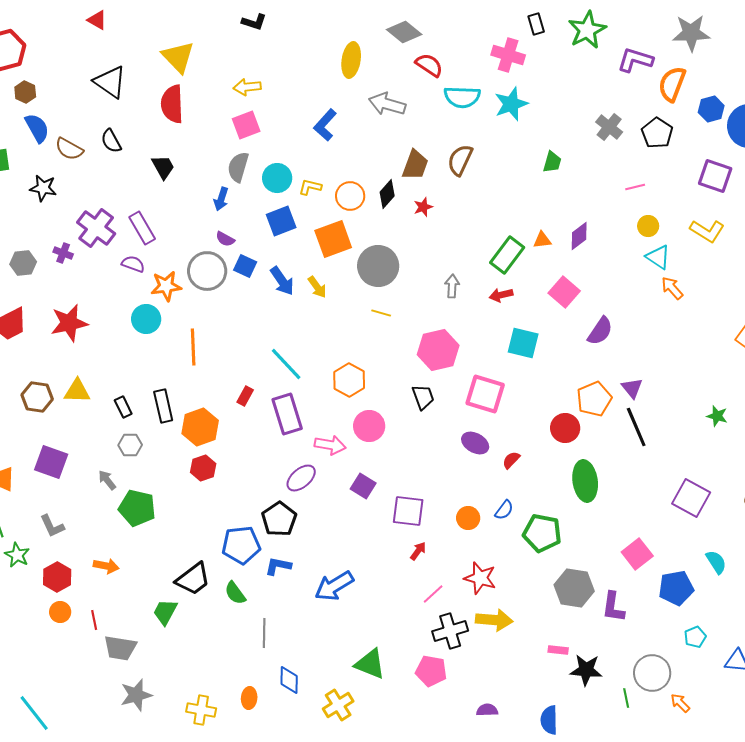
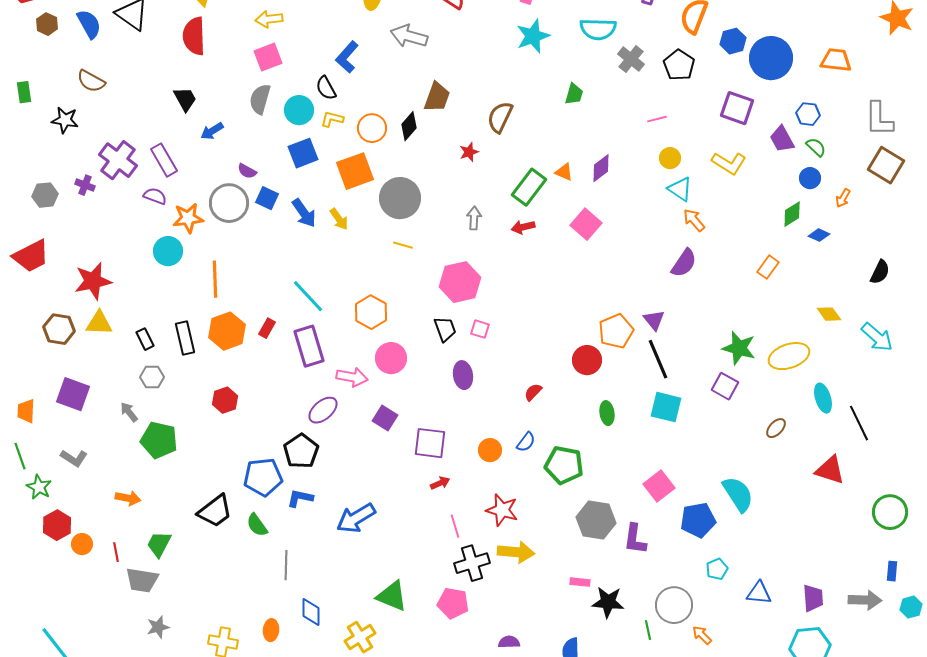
cyan semicircle: (462, 97) -> (598, 29), moved
blue semicircle: (37, 128) -> (89, 24), moved
black semicircle: (111, 141) -> (326, 88), moved
brown semicircle: (460, 160) -> (500, 117), moved
blue arrow: (221, 199) -> (212, 131), moved, turned 40
red star: (423, 207) -> (469, 152), moved
orange triangle: (542, 240) -> (564, 172), turned 30
red star: (69, 323) -> (93, 281), moved
purple semicircle: (600, 331) -> (684, 263), moved
cyan square: (523, 343) -> (666, 407), moved
pink square: (485, 394) -> (480, 329), moved, size x0.5
green star: (717, 416) -> (739, 348), size x1.6
orange hexagon: (200, 427) -> (227, 331), moved
purple ellipse: (475, 443) -> (463, 375), moved, turned 52
green ellipse: (585, 481) -> (607, 413), size x0.6
purple square: (691, 498) -> (725, 386), moved, size x0.7
gray L-shape: (52, 526) -> (74, 458), turned -32
red arrow: (418, 551) -> (440, 483), turned 30
cyan semicircle: (716, 562) -> (738, 494), size x1.5
red hexagon: (57, 577) -> (57, 525), moved
pink line: (433, 594) -> (455, 526), turned -65
green trapezoid: (165, 612) -> (159, 544), moved
gray star: (136, 695) -> (158, 627), size x0.7

